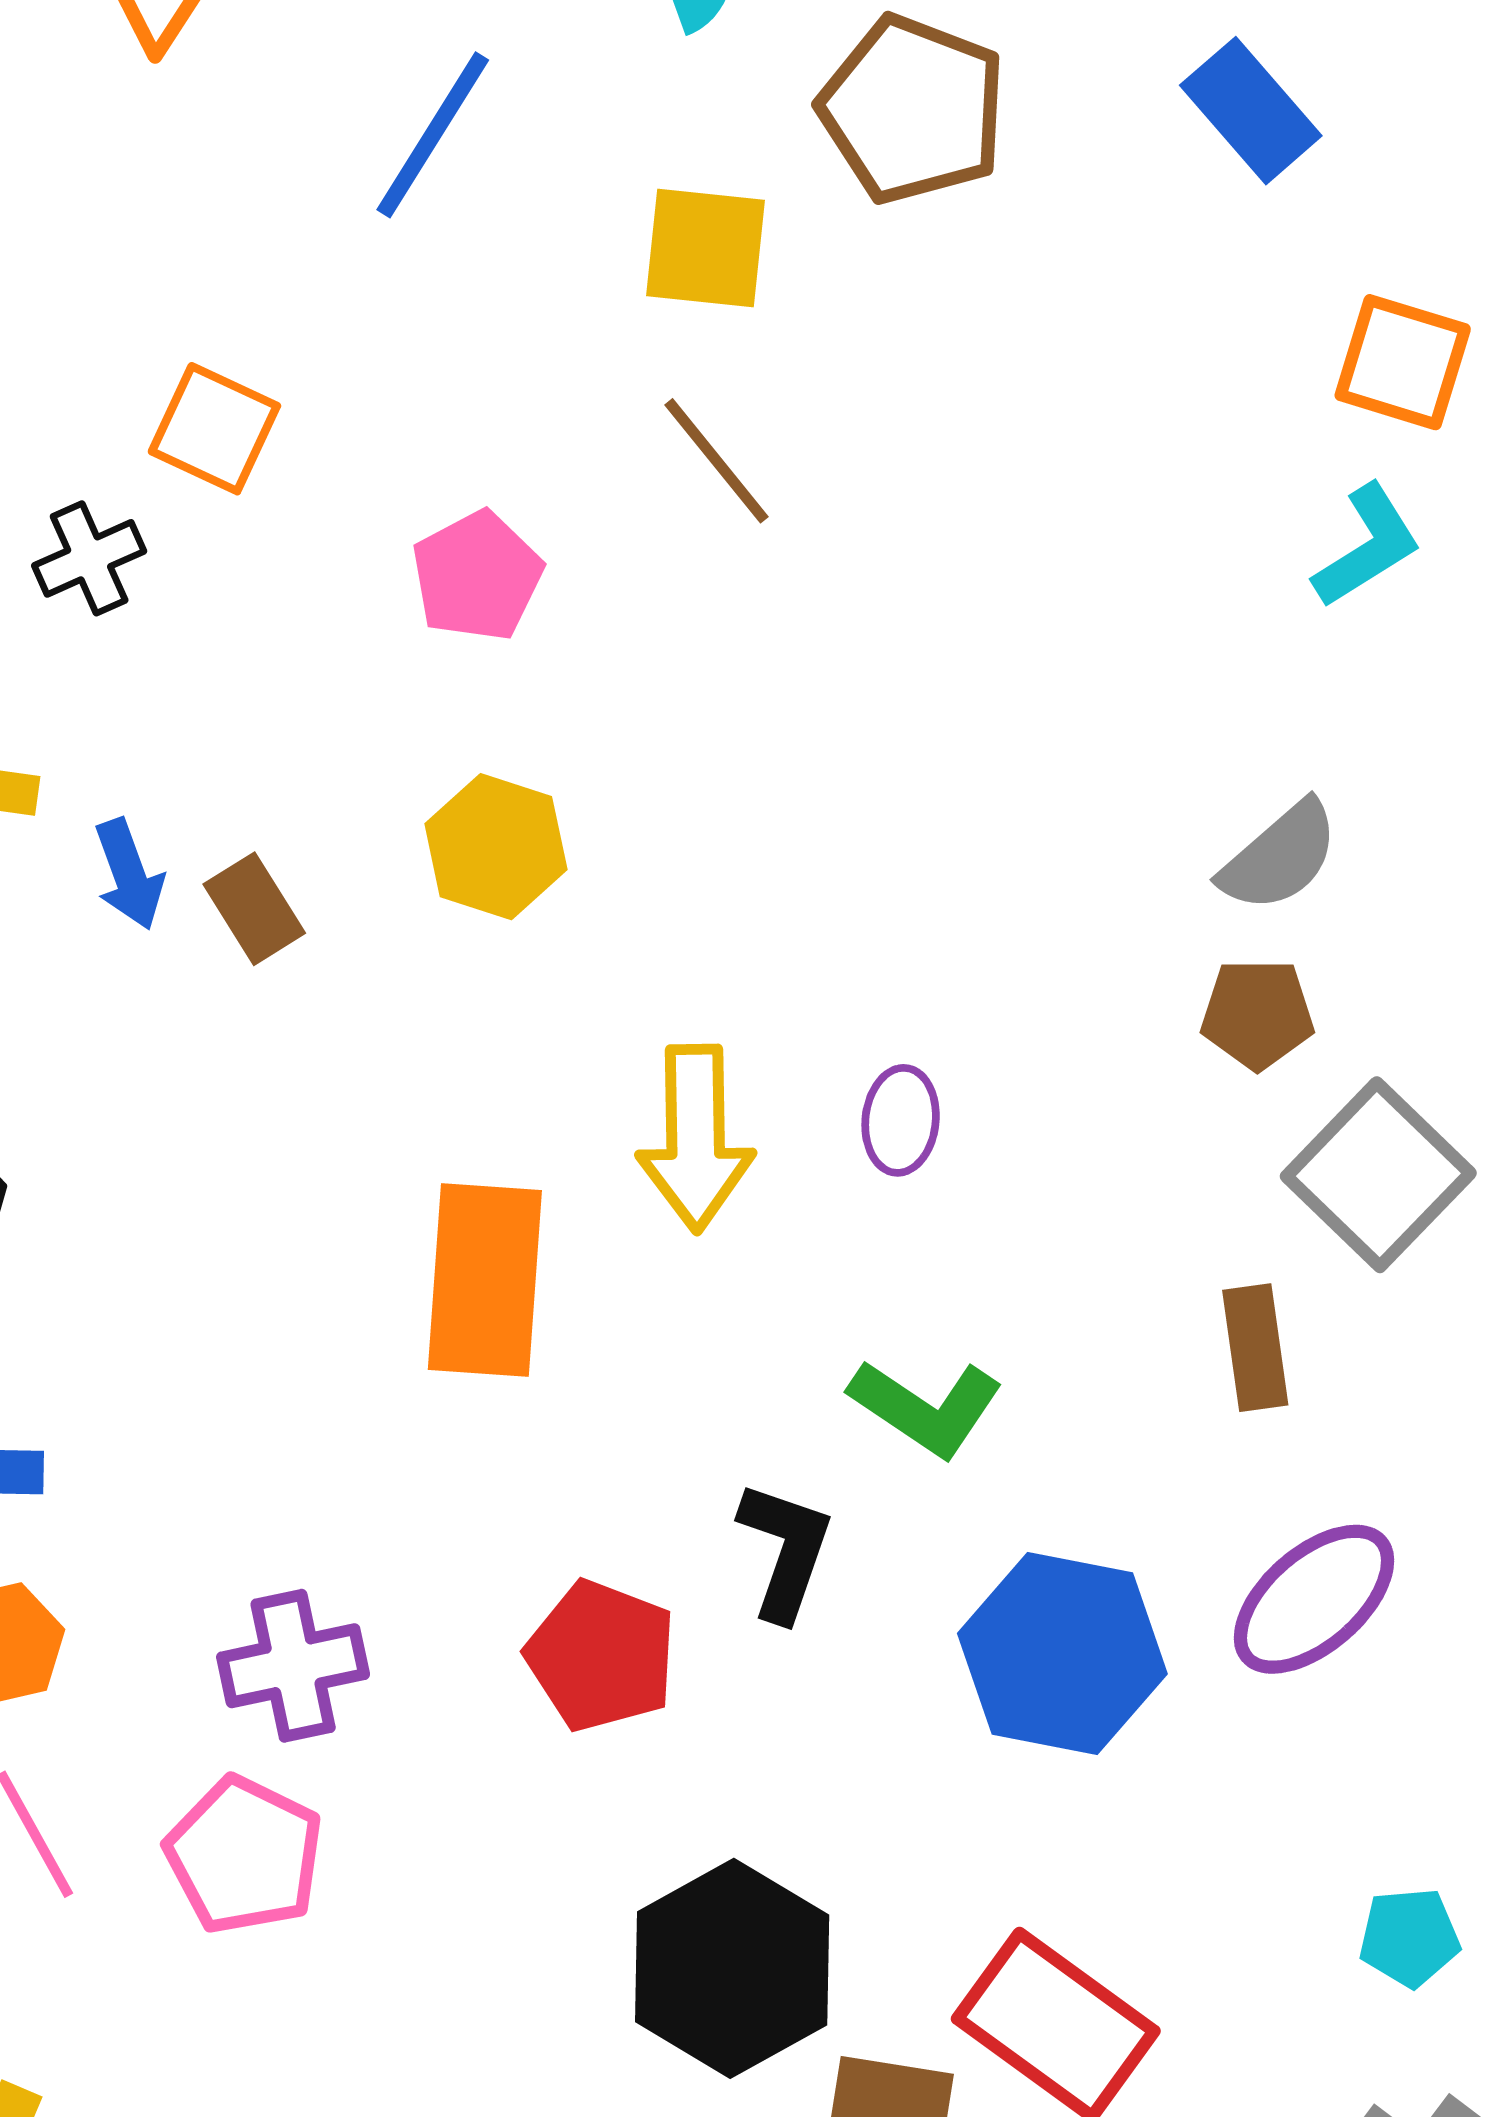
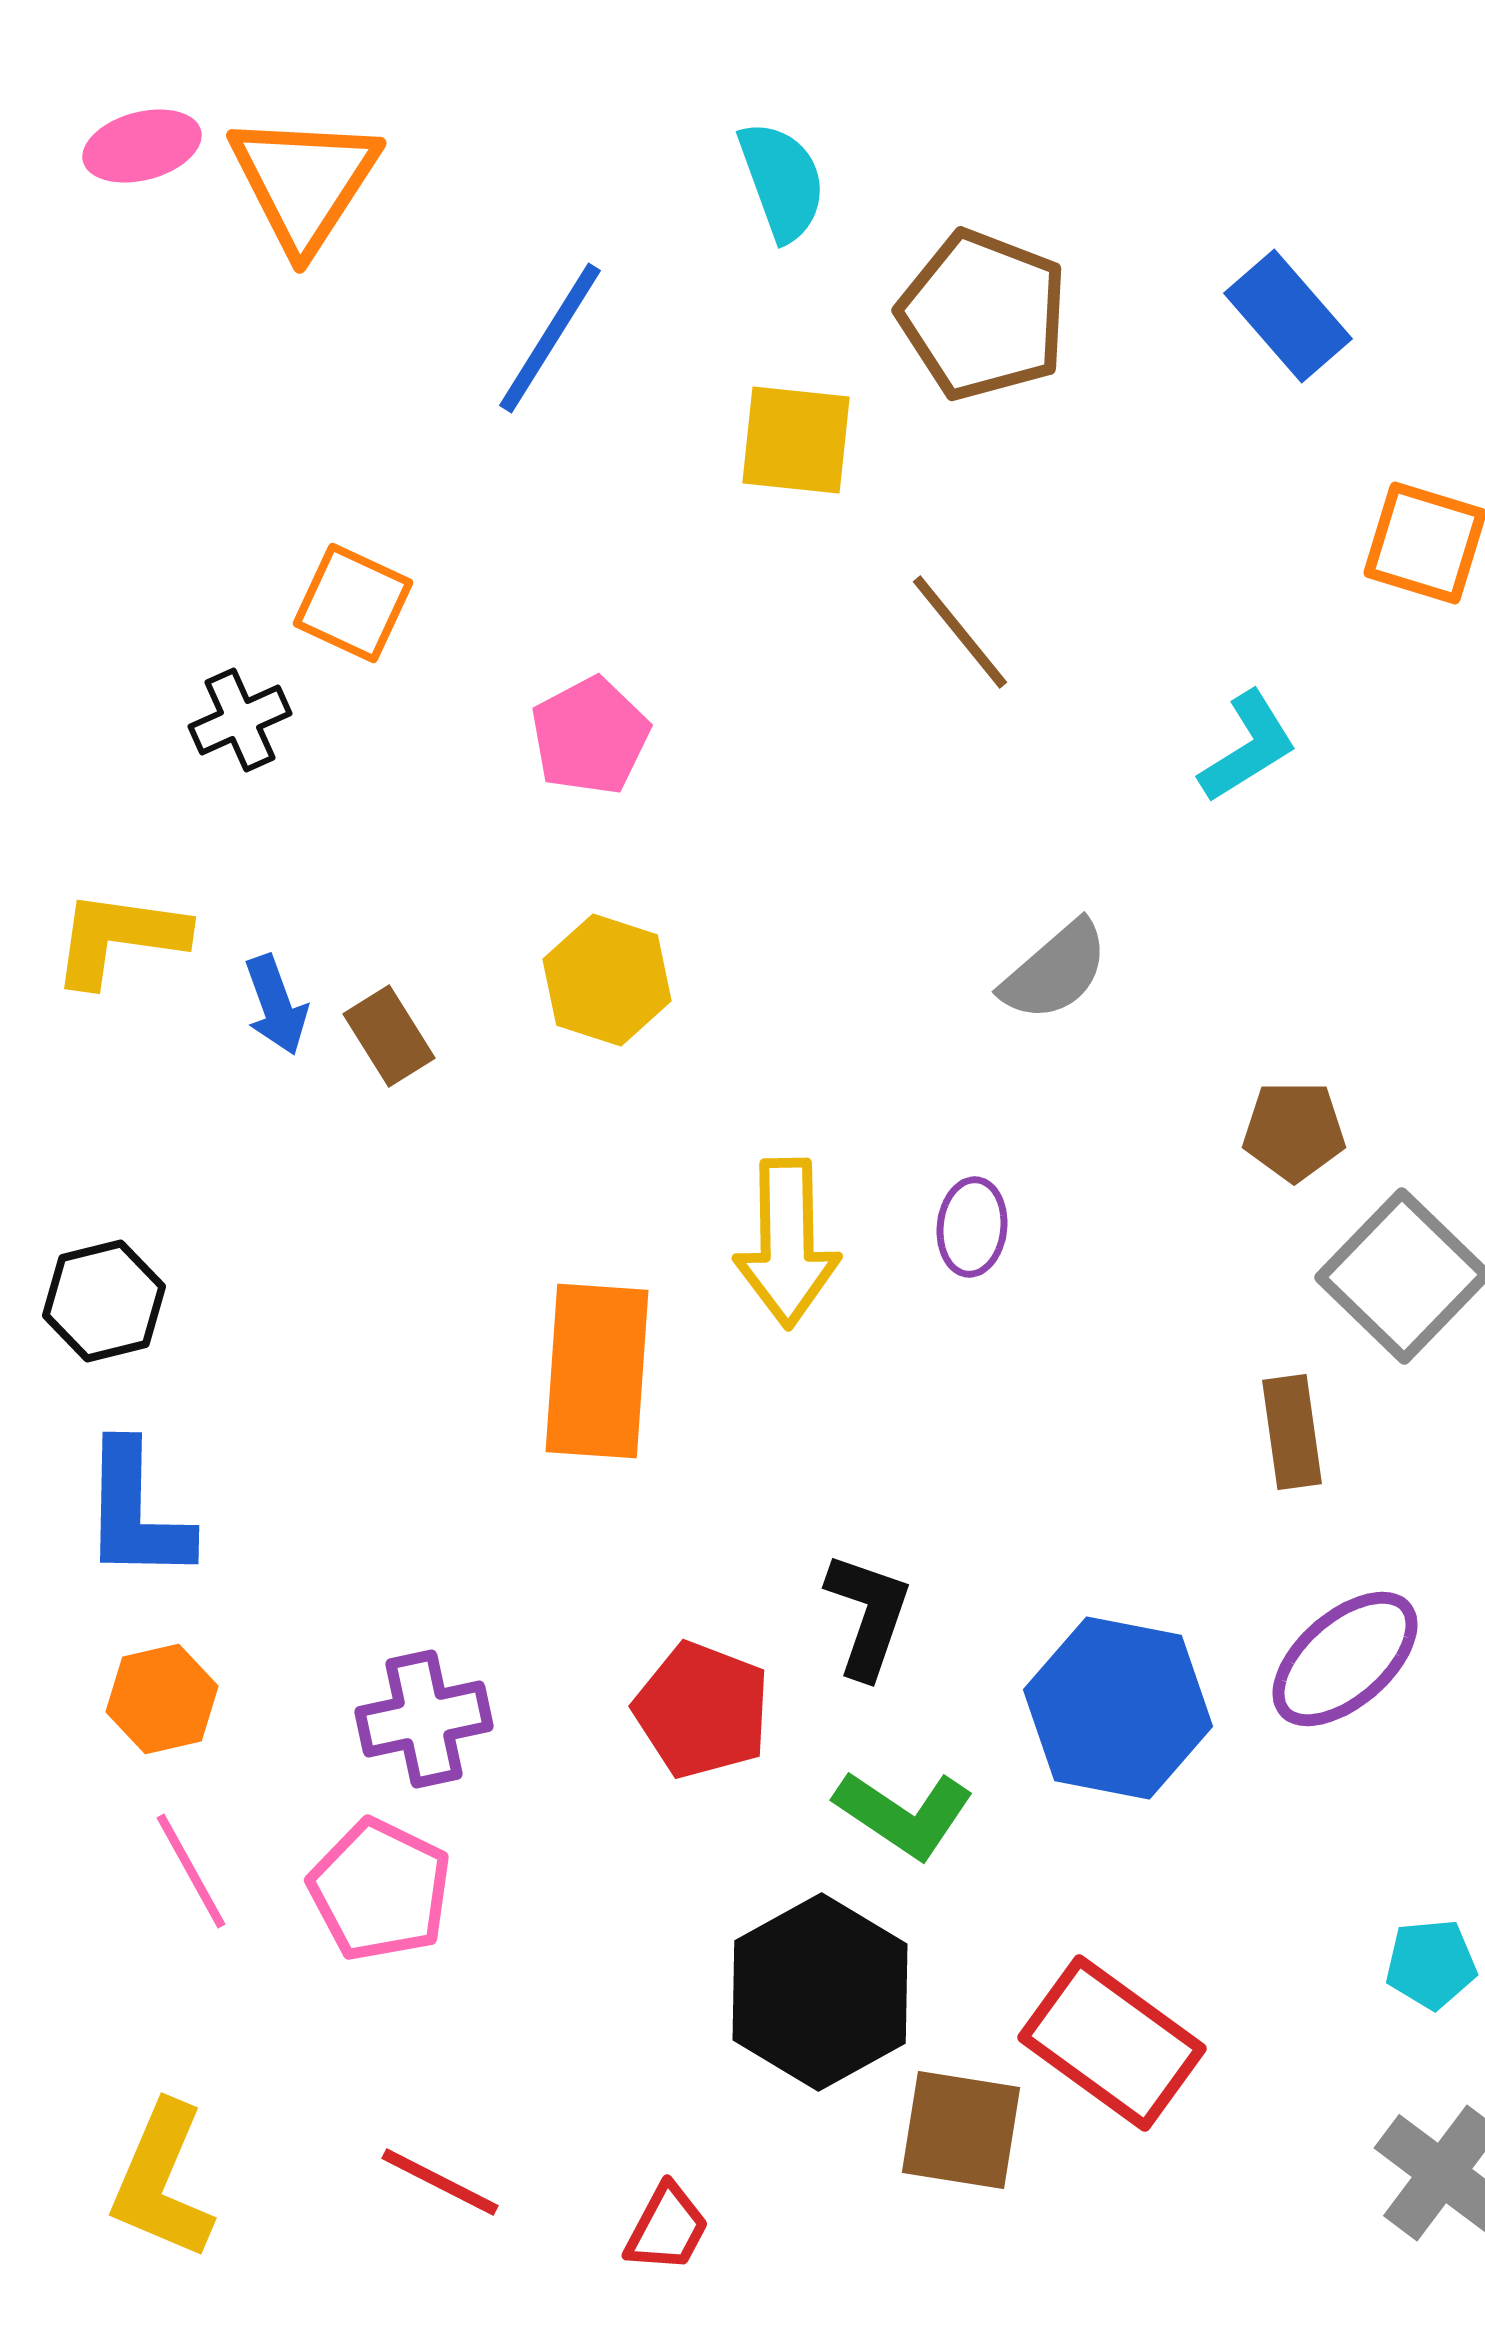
brown line: (717, 461) -> (960, 632), moved
cyan L-shape: (1367, 546) -> (1248, 747), moved
gray semicircle: (1280, 857) -> (1055, 971), moved
green L-shape: (926, 1407) -> (904, 1814), moved

